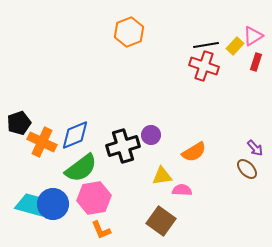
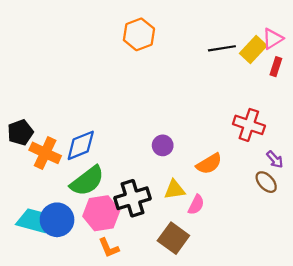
yellow rectangle: (235, 46) -> (253, 49), size x1.4
red cross: (204, 66) -> (249, 125), moved
black cross: (123, 146) -> (132, 198), moved
pink semicircle: (182, 190) -> (196, 205), turned 114

